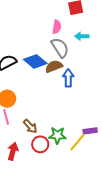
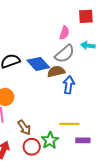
gray semicircle: (60, 48) -> (65, 54), turned 75
green star: (57, 135) -> (50, 140), turned 30
yellow line: (77, 142) -> (69, 124), moved, turned 42

